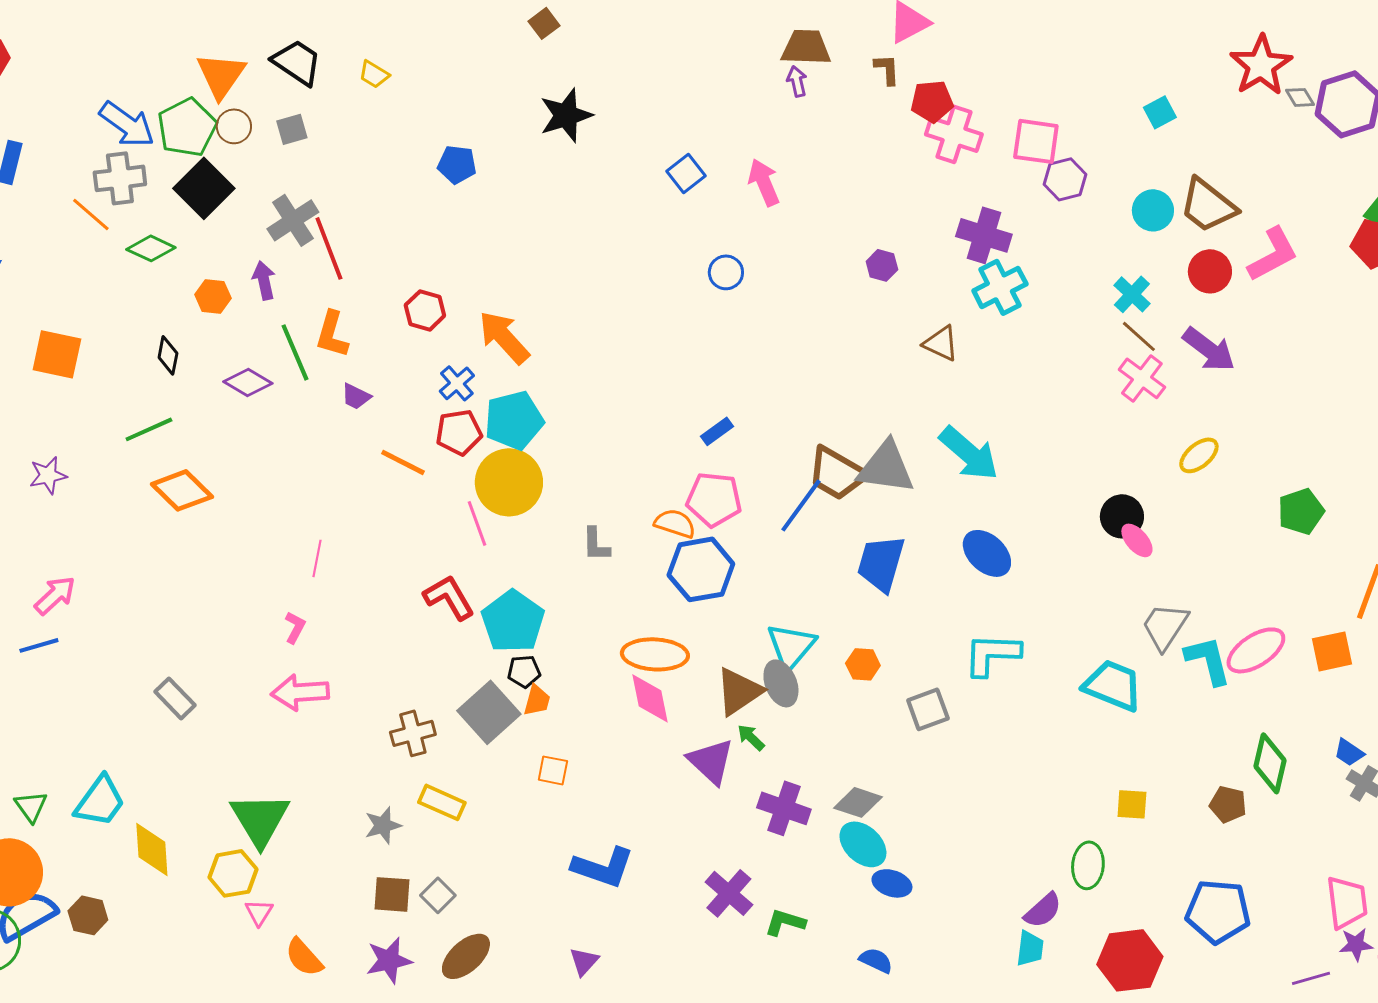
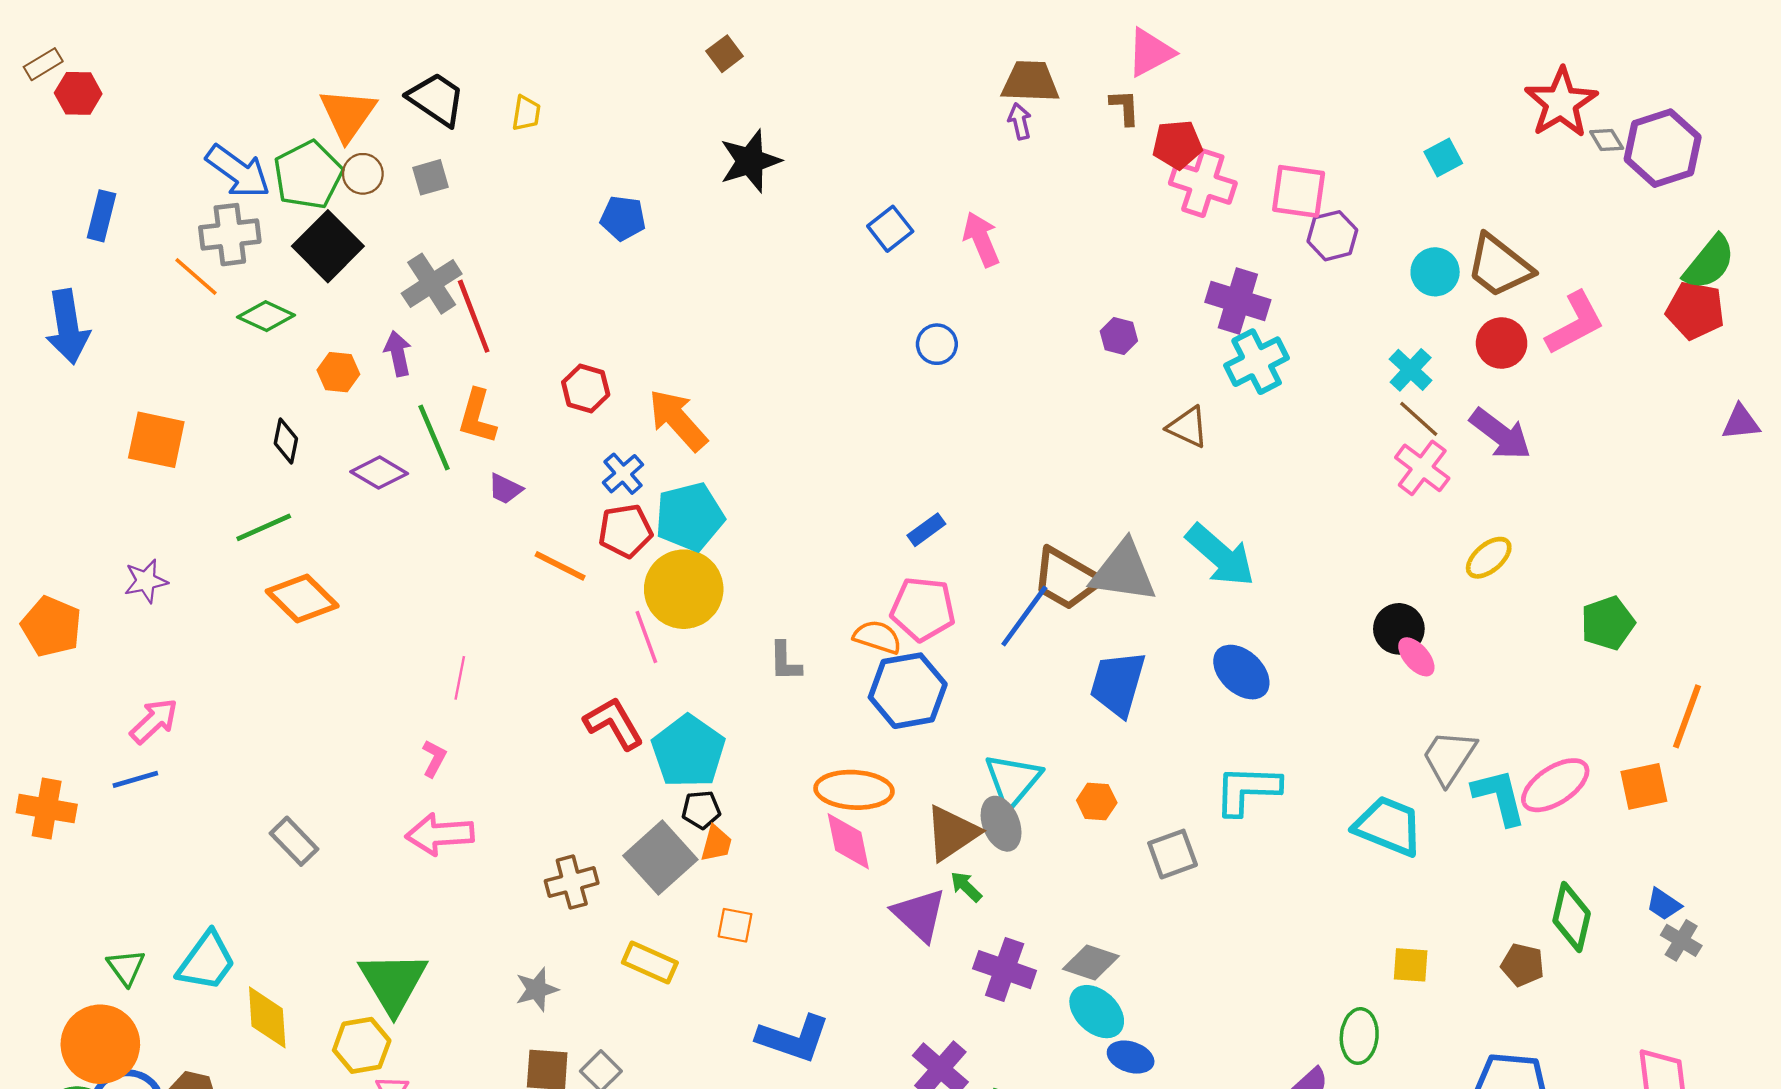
yellow trapezoid: (374, 74) -> (526, 113), turned -112
yellow rectangle: (442, 802) -> (650, 963), moved

